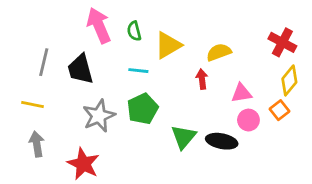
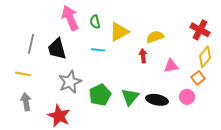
green pentagon: (143, 109) -> (100, 95), moved
pink circle: (248, 120) -> (187, 97), moved

